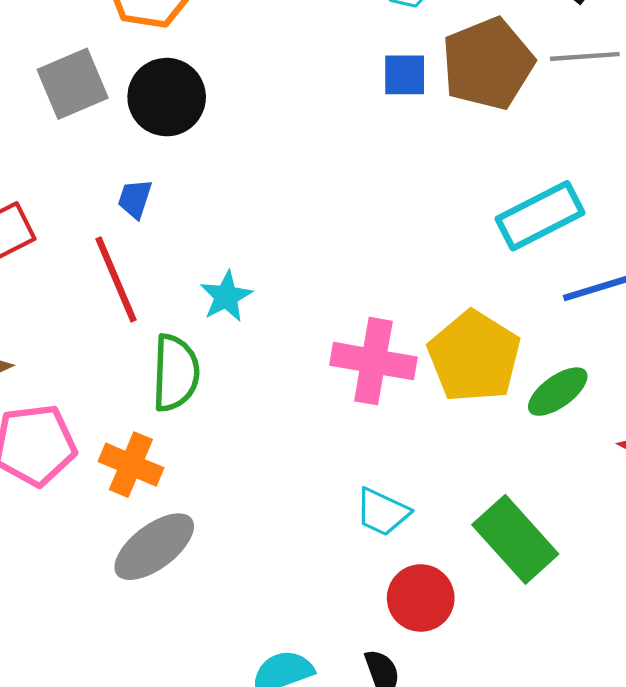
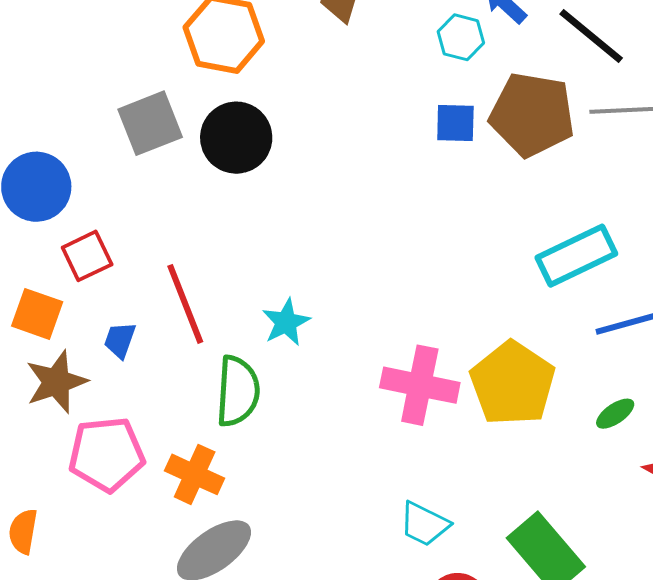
brown pentagon: (488, 64) -> (532, 115), turned 30
blue trapezoid: (135, 199) -> (120, 340), moved
green ellipse: (558, 392) -> (615, 414), moved, size x0.7

